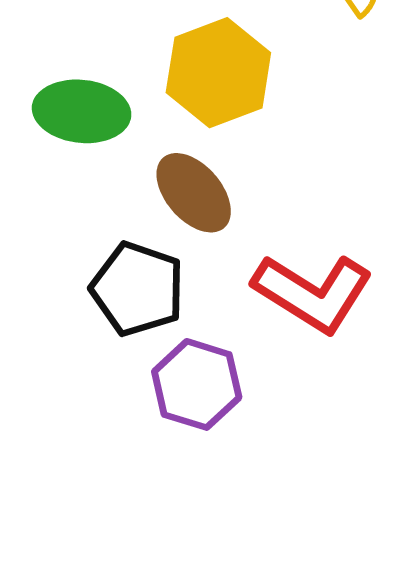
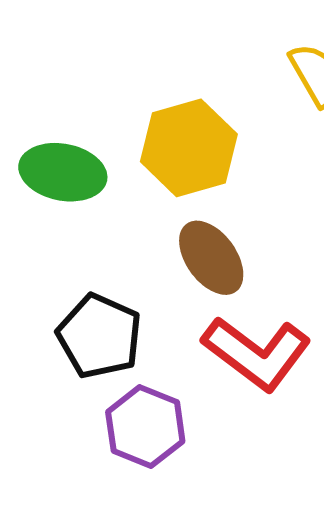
brown ellipse: (194, 193) -> (211, 258), moved

